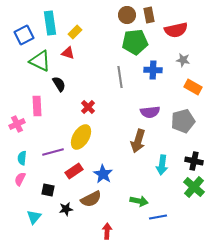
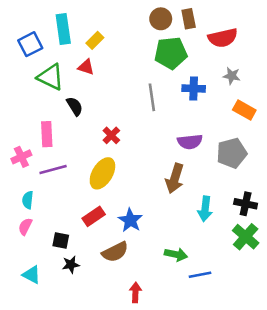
purple line: (53, 152) -> (53, 170), moved
black star: (66, 209) -> (71, 265), moved
cyan triangle: (34, 217) -> (32, 275), moved, turned -42

